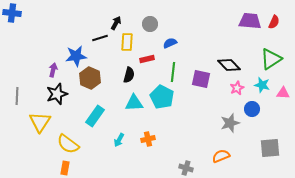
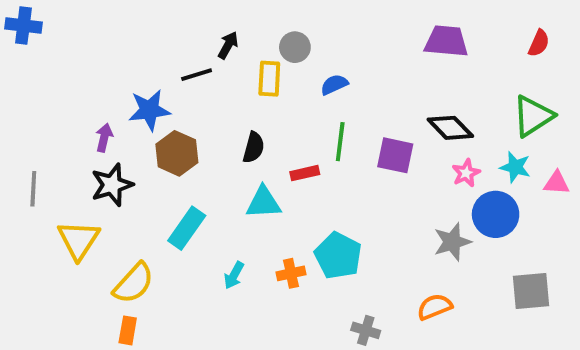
purple trapezoid: (250, 21) -> (446, 41), moved
yellow rectangle: (127, 42) -> (269, 79), moved
red rectangle: (147, 59) -> (305, 173), moved
cyan pentagon: (162, 97) -> (338, 256), moved
blue circle: (252, 109) -> (496, 214), size x1.5
yellow semicircle: (68, 144) -> (134, 283), turned -85

